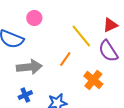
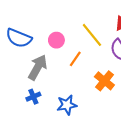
pink circle: (34, 18) -> (56, 40), moved
gray arrow: (29, 67) -> (38, 67), turned -55

